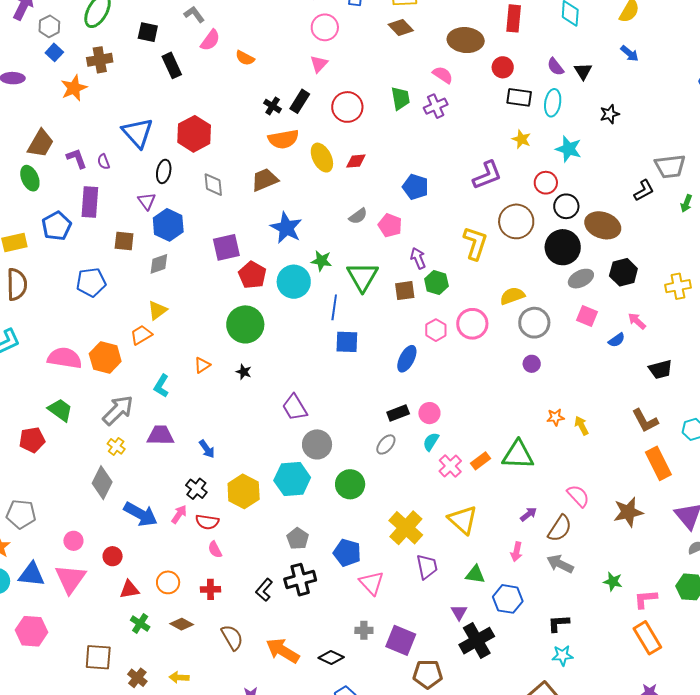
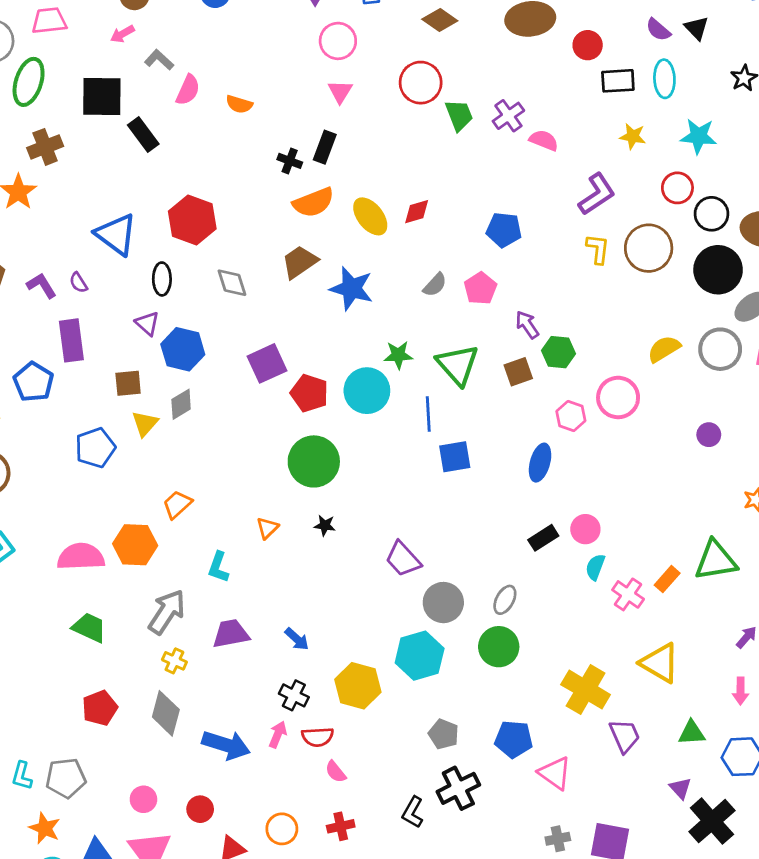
black square: (148, 32) -> (102, 97), size x1.6
pink semicircle: (443, 75) -> (544, 140), moved
red circle: (347, 107) -> (421, 83), moved
pink pentagon: (390, 225) -> (480, 288), turned 30
blue star: (286, 228) -> (351, 288), moved
yellow L-shape: (475, 243) -> (598, 249), moved, size x0.7
yellow triangle: (157, 310) -> (145, 424), moved
gray circle: (534, 323) -> (720, 349), moved
red pentagon: (32, 440) -> (100, 708), moved
gray ellipse: (386, 444) -> (505, 600), moved

